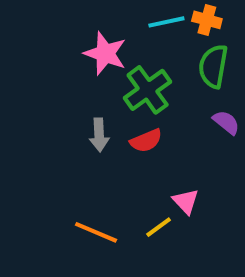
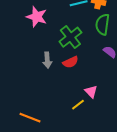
pink star: (105, 53) -> (37, 17), moved
orange line: (96, 232) -> (30, 118), moved

